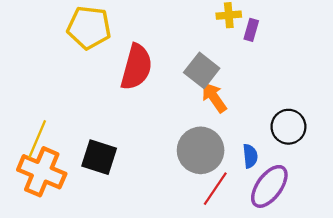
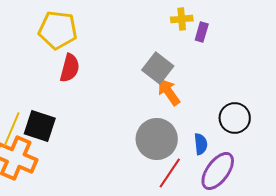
red semicircle: (136, 67) -> (70, 68), moved, size x0.7
black square: (99, 157) -> (40, 126), moved

